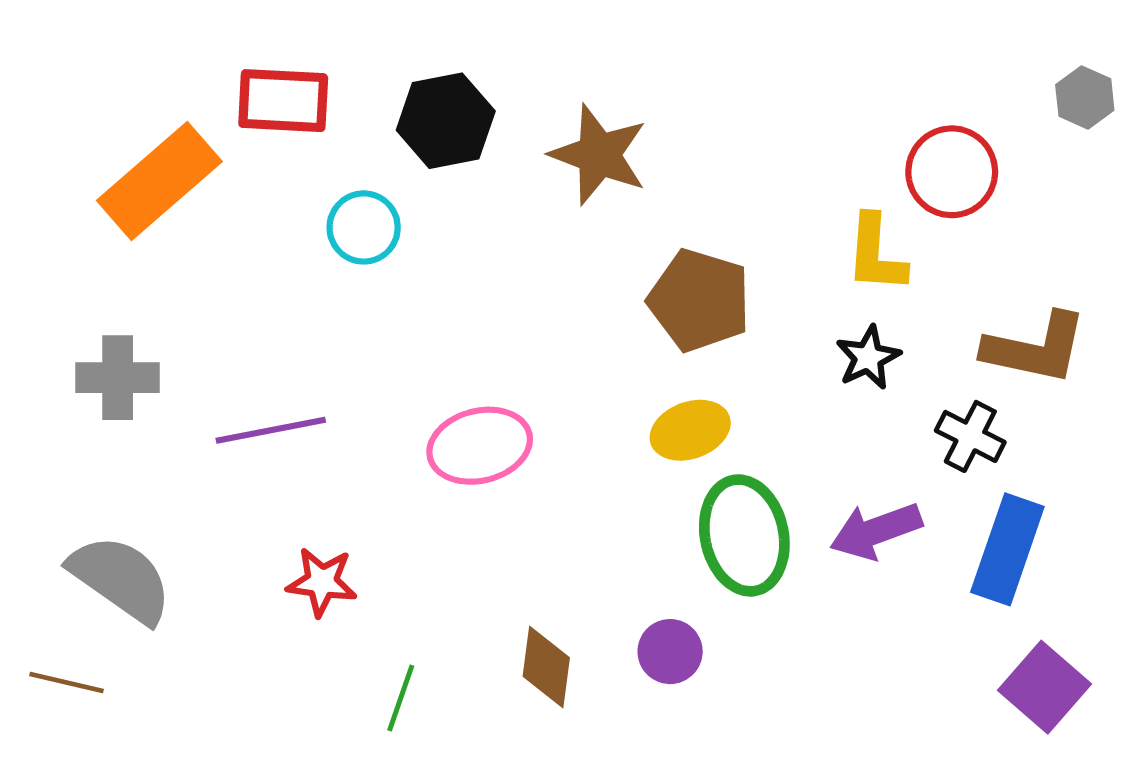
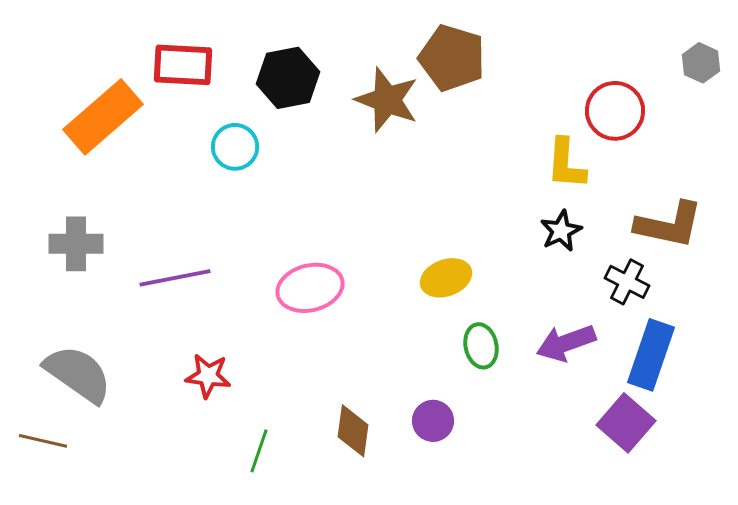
brown pentagon: (699, 300) -> (452, 58), moved
green ellipse: (744, 535) -> (481, 346), size x0.6
purple square: (1045, 687) -> (626, 423), moved

